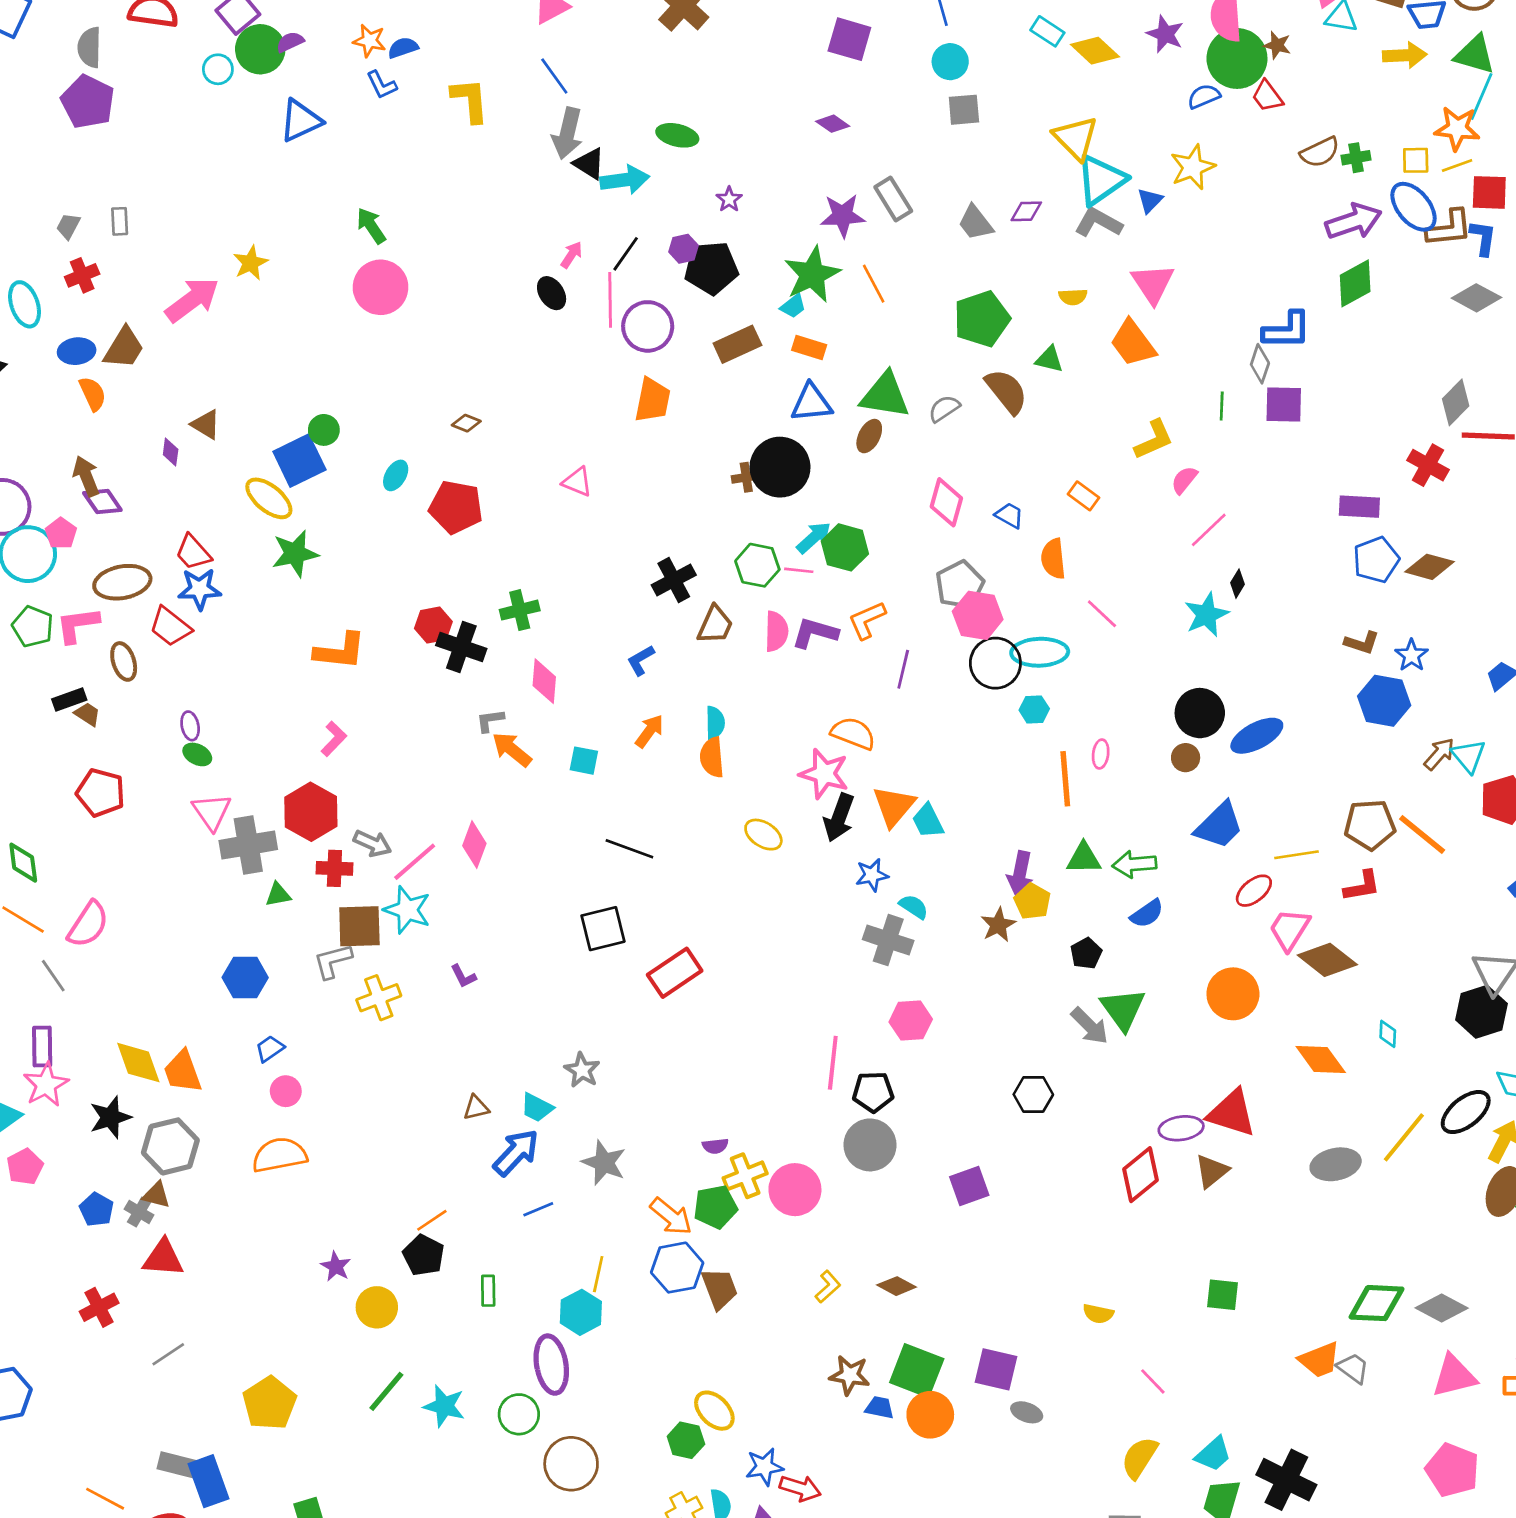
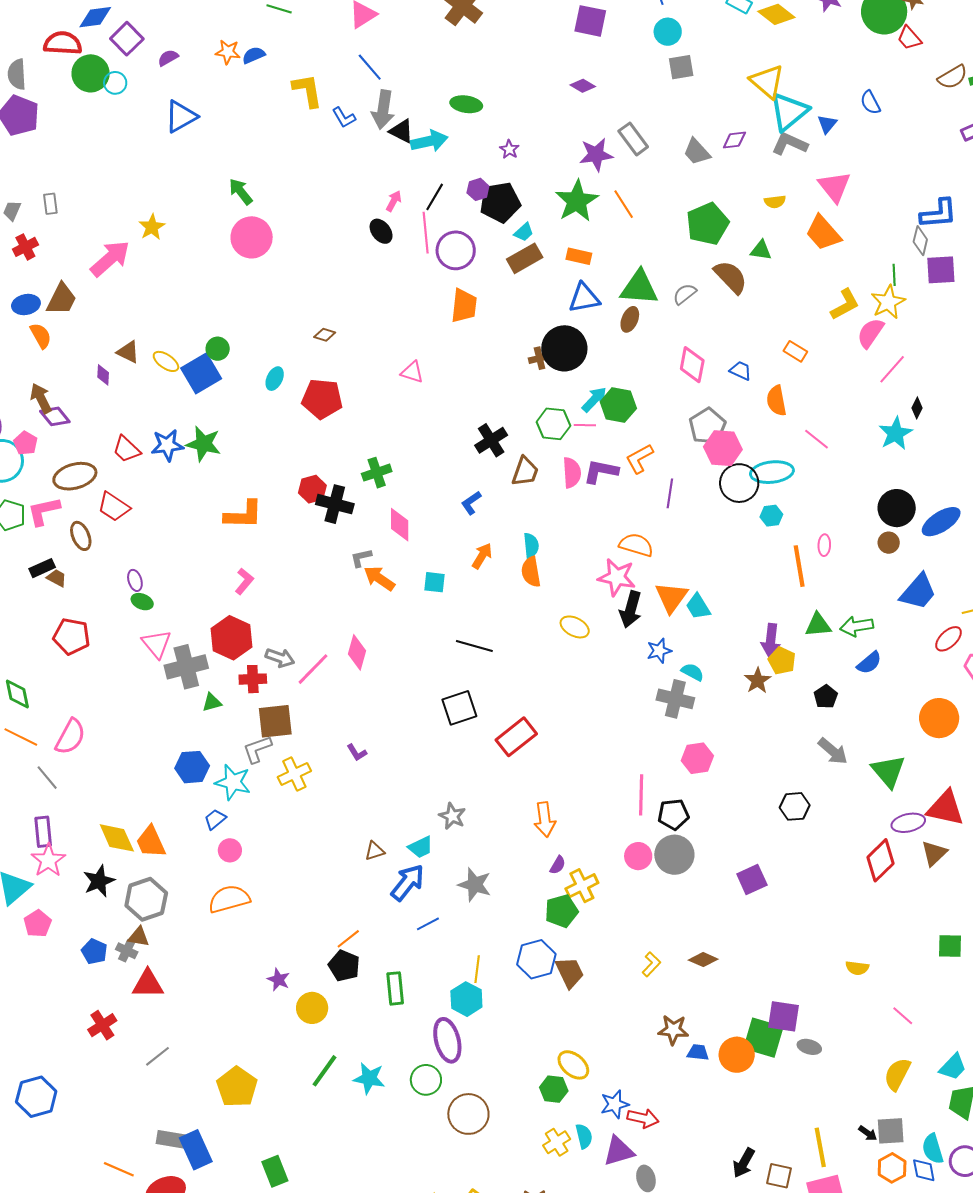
green circle: (260, 49) -> (91, 73), moved
blue L-shape: (382, 85) -> (344, 117), moved
blue semicircle: (1204, 96) -> (870, 102), moved, turned -90
yellow star: (1193, 167) -> (888, 302), moved
cyan trapezoid: (793, 306) -> (524, 232), moved
pink semicircle: (1184, 480) -> (870, 333), size x1.4
yellow ellipse: (269, 498) -> (166, 361), moved, size x0.7
green star: (295, 554) -> (203, 444), turned 30
blue star: (200, 589) -> (167, 445), moved
cyan star: (407, 910) -> (233, 782), moved
green triangle: (1123, 1009) -> (888, 771), moved
cyan trapezoid: (537, 1108) -> (421, 847), turned -48
purple semicircle: (715, 1146) -> (558, 865), turned -48
pink circle: (795, 1190) -> (638, 856), moved, size x0.7
orange arrow: (671, 1216) -> (545, 819), moved, turned 48
green rectangle: (488, 1291) -> (395, 988), size x1.4
green square: (917, 1371) -> (763, 1038), moved

